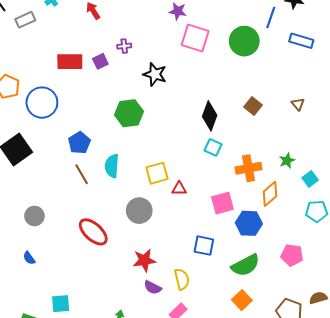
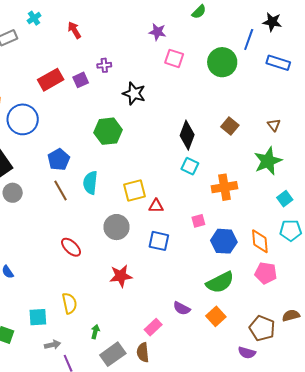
pink square: (195, 38) -> (174, 58), size x0.7
red rectangle: (70, 62) -> (51, 80), turned -30
green star: (287, 161) -> (268, 161), moved, size x1.8
orange diamond: (270, 194) -> (260, 241), moved, turned -55
pink square: (222, 203) -> (198, 221), size x0.6
gray circle: (34, 216) -> (13, 193), moved
red ellipse: (93, 232) -> (71, 247), size x0.7
blue square: (204, 246) -> (159, 241), moved
yellow semicircle: (182, 279) -> (69, 303), moved
purple semicircle: (153, 287) -> (182, 308), moved

